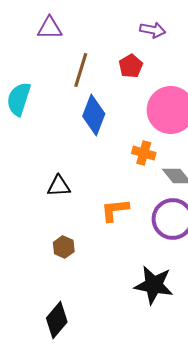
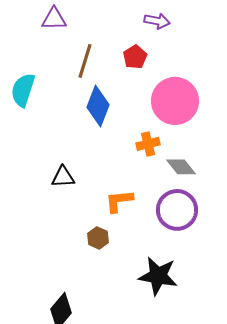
orange cross: (144, 153) -> (148, 144), turned -30
brown hexagon: (64, 247) -> (98, 238), moved

